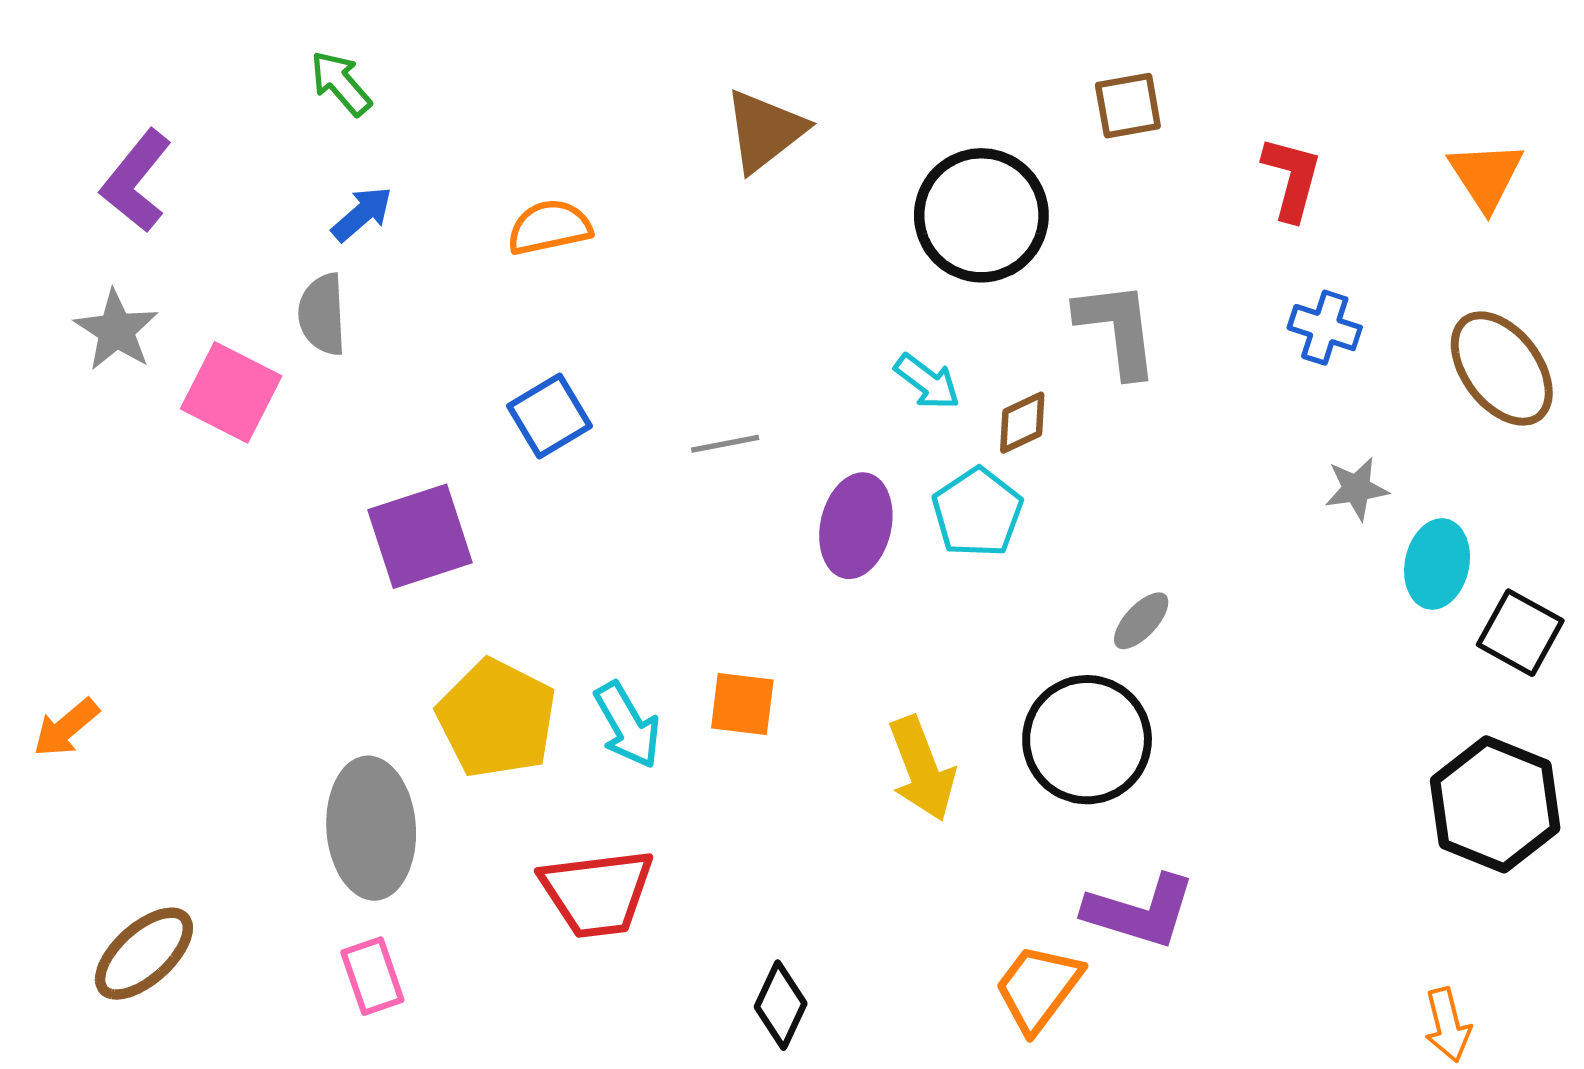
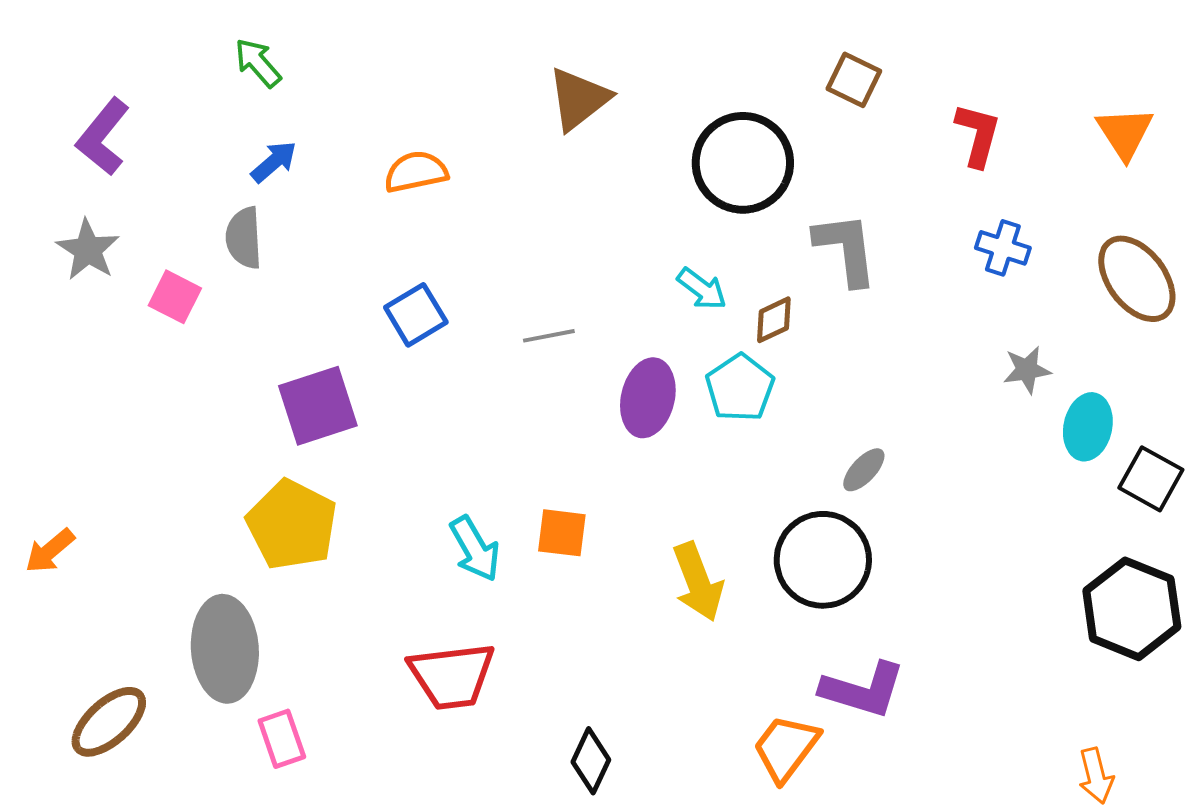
brown square: (1128, 106) -> (854, 80), turned 36
pink square: (231, 392) -> (175, 297), size x0.7
yellow pentagon: (497, 719) -> (292, 525), moved
gray ellipse: (371, 828) -> (225, 649), moved

